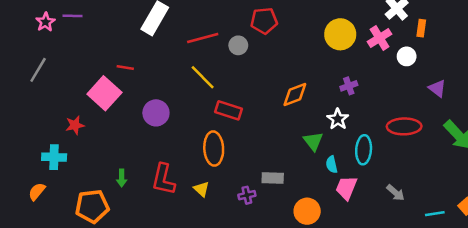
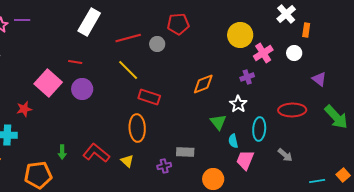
pink cross: (380, 38) -> (263, 53), moved
red line: (125, 67) -> (75, 62), moved
purple circle: (156, 113) -> (82, 89), moved
red L-shape: (163, 179) -> (96, 153), turned 116
gray arrow: (396, 193) -> (285, 155), moved

